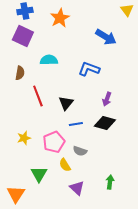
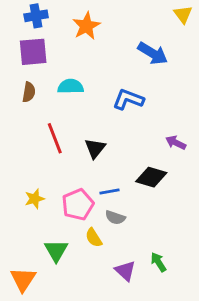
purple square: (23, 36) -> (33, 52), turned -30
brown semicircle: (20, 73) -> (29, 92), moved
purple arrow: (107, 99) -> (176, 143), moved, turned 96
blue line: (76, 124) -> (109, 192), moved
green arrow: (110, 182) -> (158, 262), turned -40
purple triangle: (77, 188) -> (125, 271), moved

